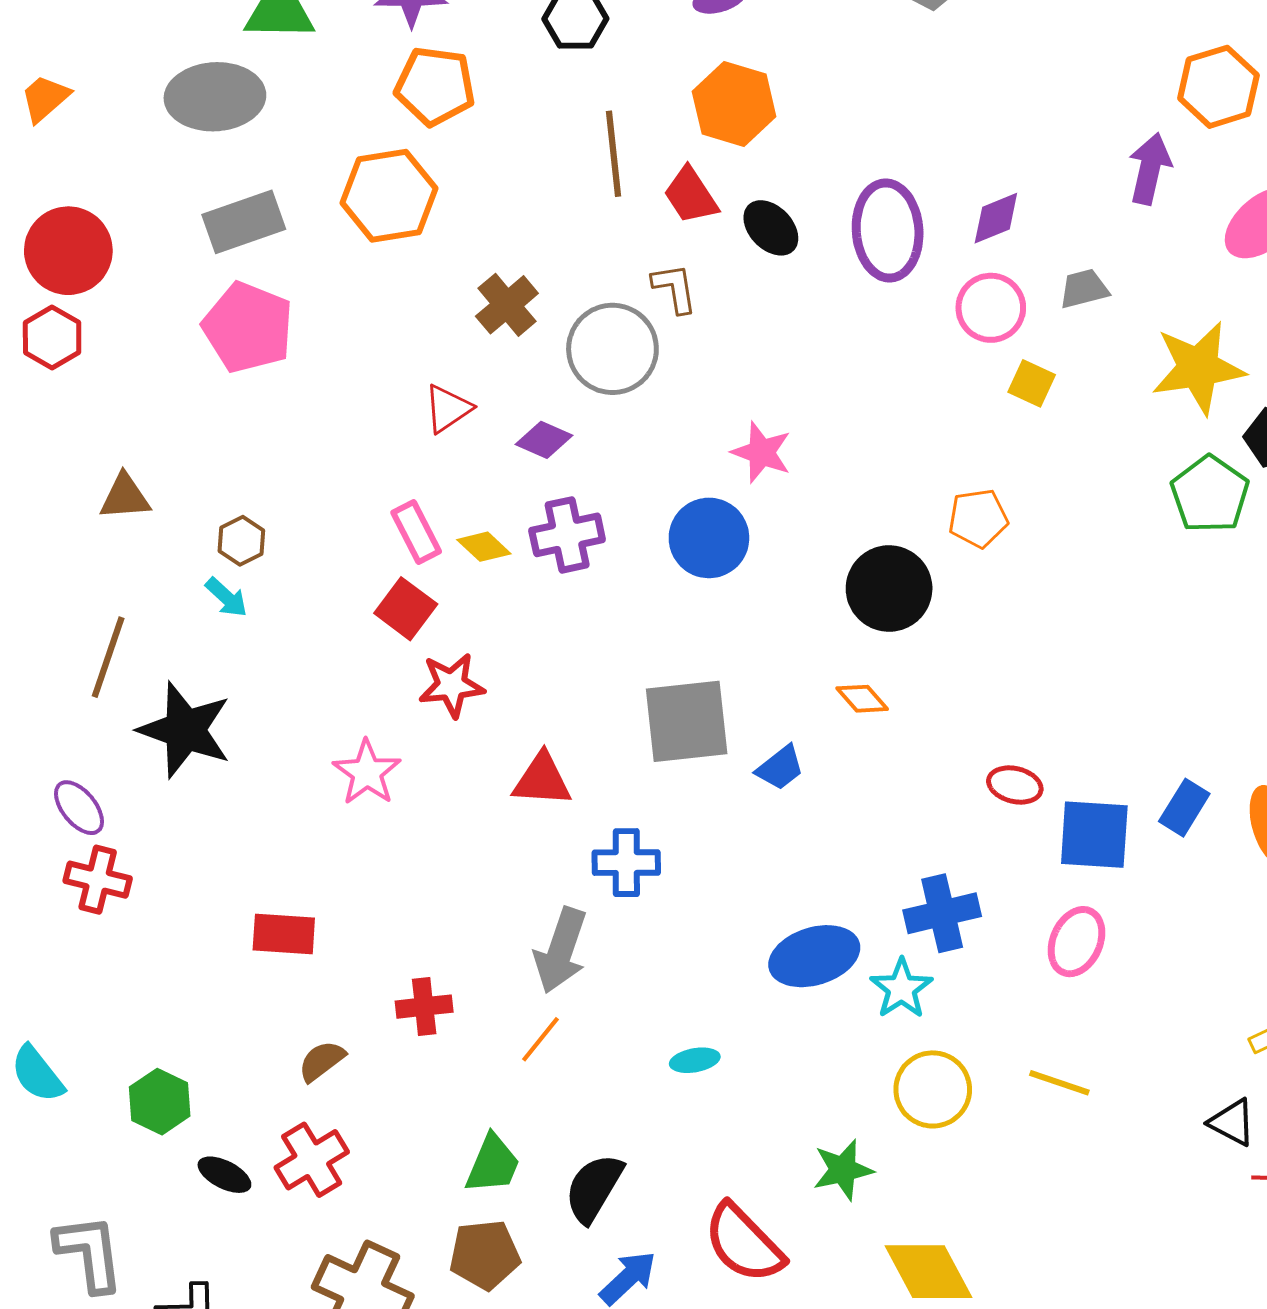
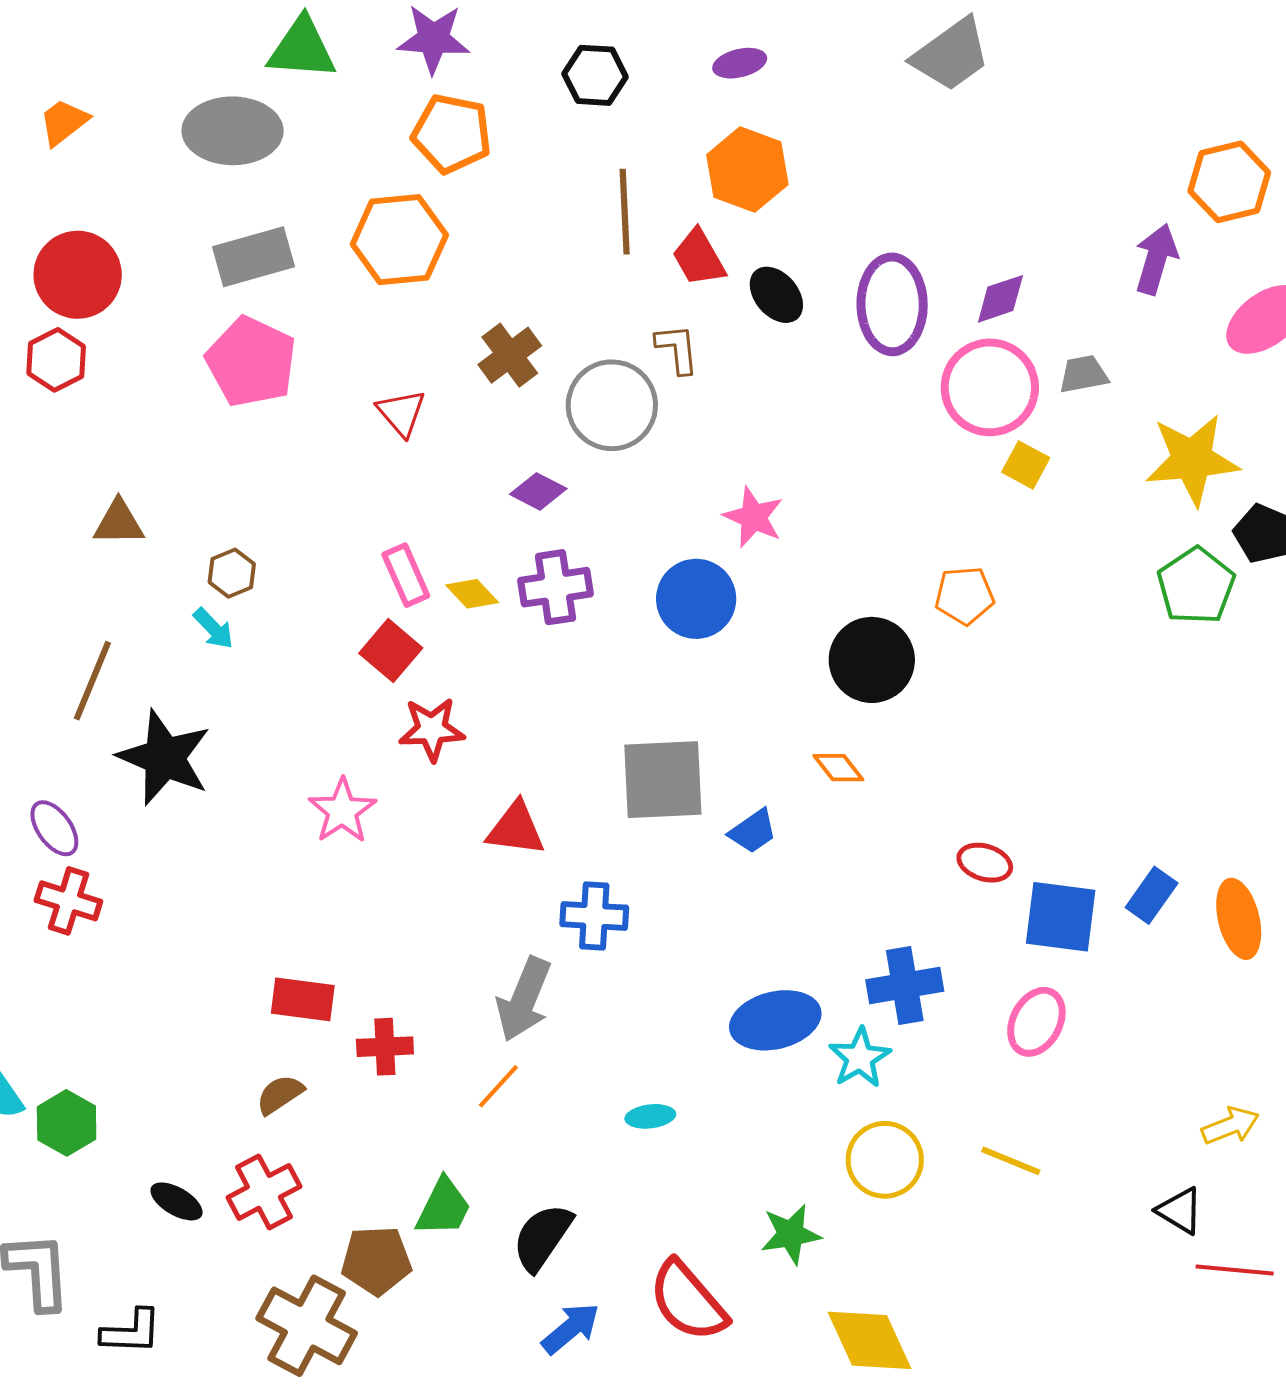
pink circle: (991, 308) -> (990, 387), size x1.4
red triangle: (448, 409) -> (401, 413), moved, turned -40
red rectangle: (284, 934) -> (303, 999), moved
green hexagon: (160, 1102) -> (67, 1123), moved
brown pentagon: (485, 1255) -> (376, 1261), moved

